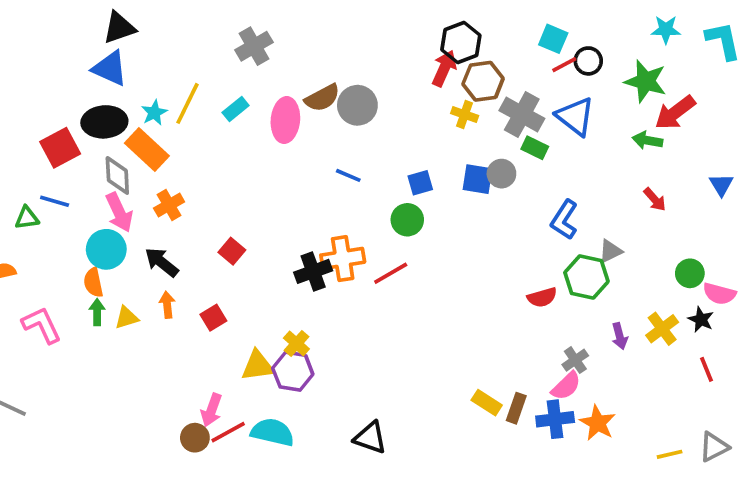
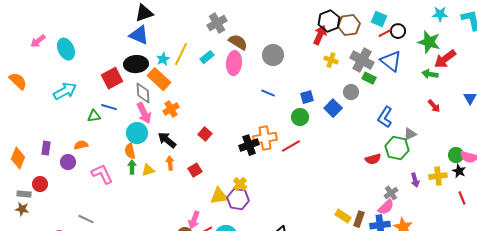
brown hexagon: (483, 81) -> (349, 25), moved
brown semicircle: (322, 98) -> (238, 42), moved, turned -120
blue square: (477, 179) -> (333, 108), moved, turned 36
green circle: (690, 273) -> (456, 155), moved
yellow cross: (662, 329) -> (438, 176), turned 30

